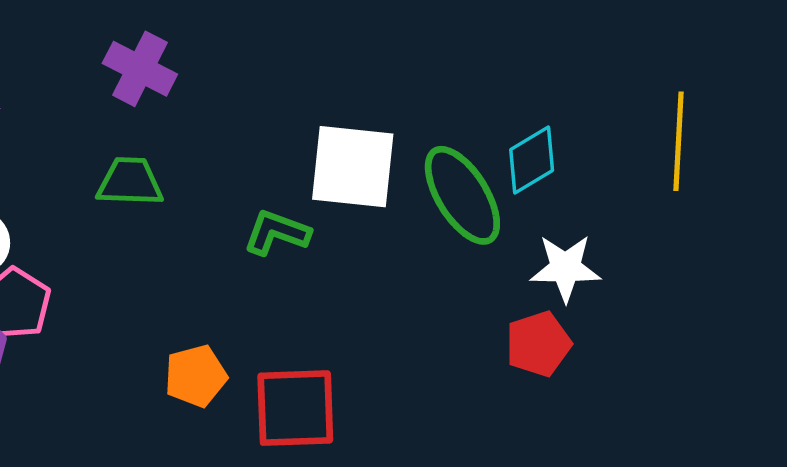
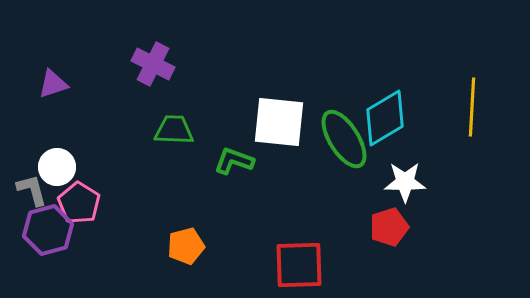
cyan diamond: (532, 160) -> (385, 118), size x1.4
green trapezoid: (130, 182) -> (174, 130), moved
red square: (295, 408) -> (299, 265), moved

